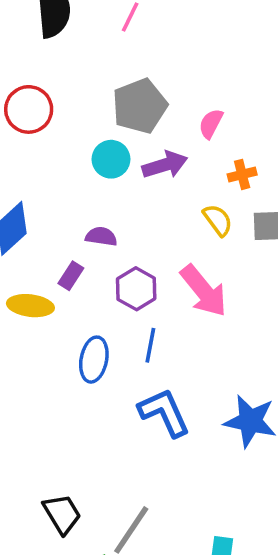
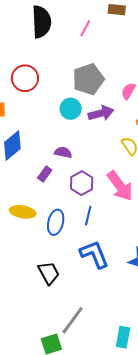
yellow ellipse: (30, 306) -> (23, 212), moved
black trapezoid: (62, 514) -> (49, 273), moved

